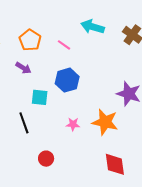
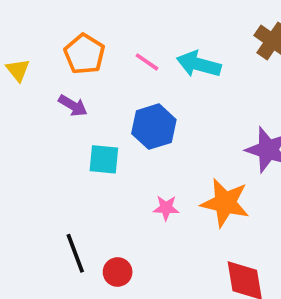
cyan arrow: (92, 27) -> (199, 64), moved
black line: (24, 123) -> (75, 253), moved

